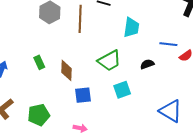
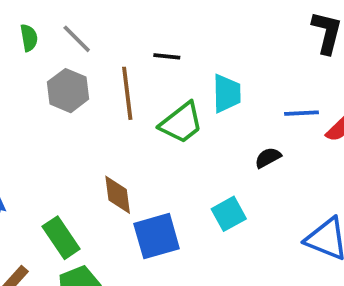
green trapezoid: (109, 61) -> (181, 123), moved
green rectangle: (39, 62) -> (61, 238), moved, size x1.5
blue square: (83, 95) -> (157, 236), size x1.4

